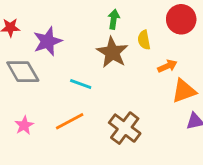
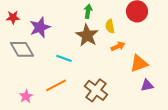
orange arrow: (167, 66) -> (118, 46), moved
pink star: (24, 125) -> (26, 96), moved

